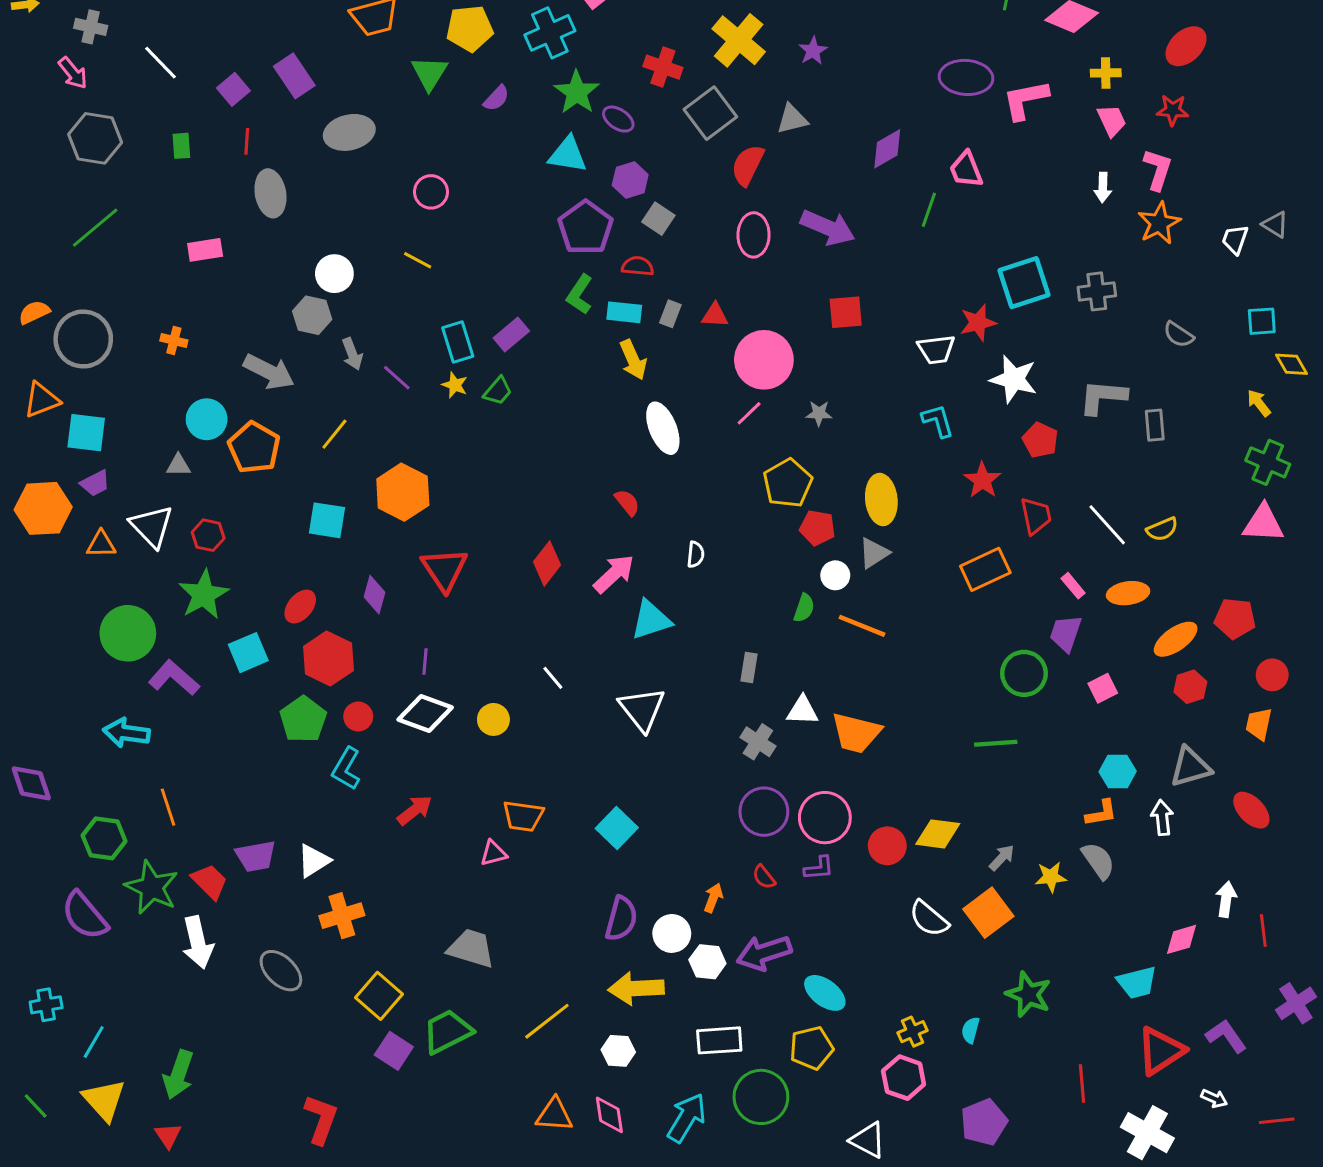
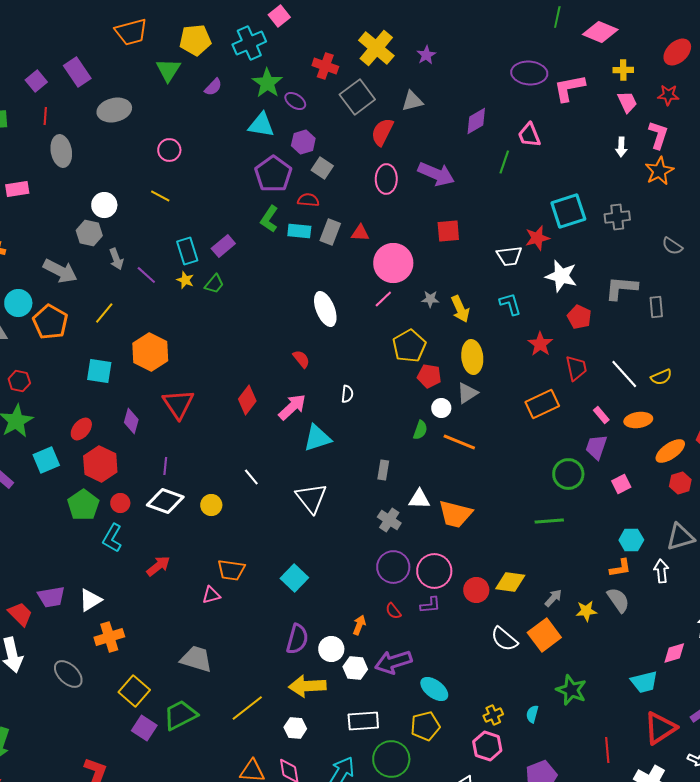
gray rectangle: (670, 314) -> (330, 232), size x1.4
yellow arrow: (633, 360) -> (460, 309), moved

